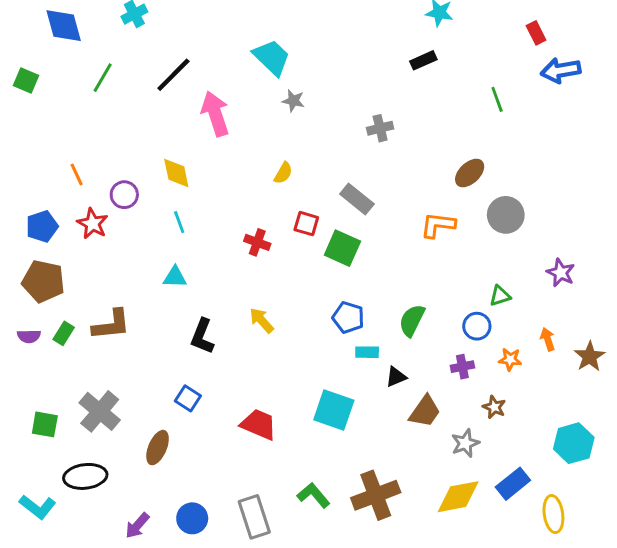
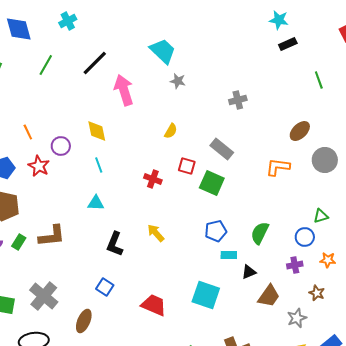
black rectangle: (423, 60) -> (288, 44), moved
blue pentagon: (348, 317) -> (216, 231), turned -30

